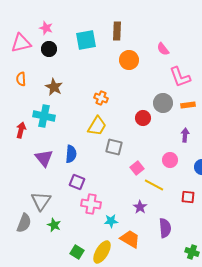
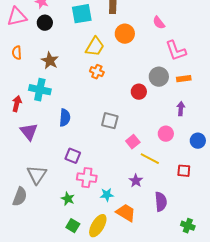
yellow trapezoid: (97, 126) -> (95, 47), moved
blue semicircle: (71, 154) -> (65, 118), moved
purple triangle: (44, 158) -> (29, 132), moved
green star: (54, 225) -> (68, 199), moved

